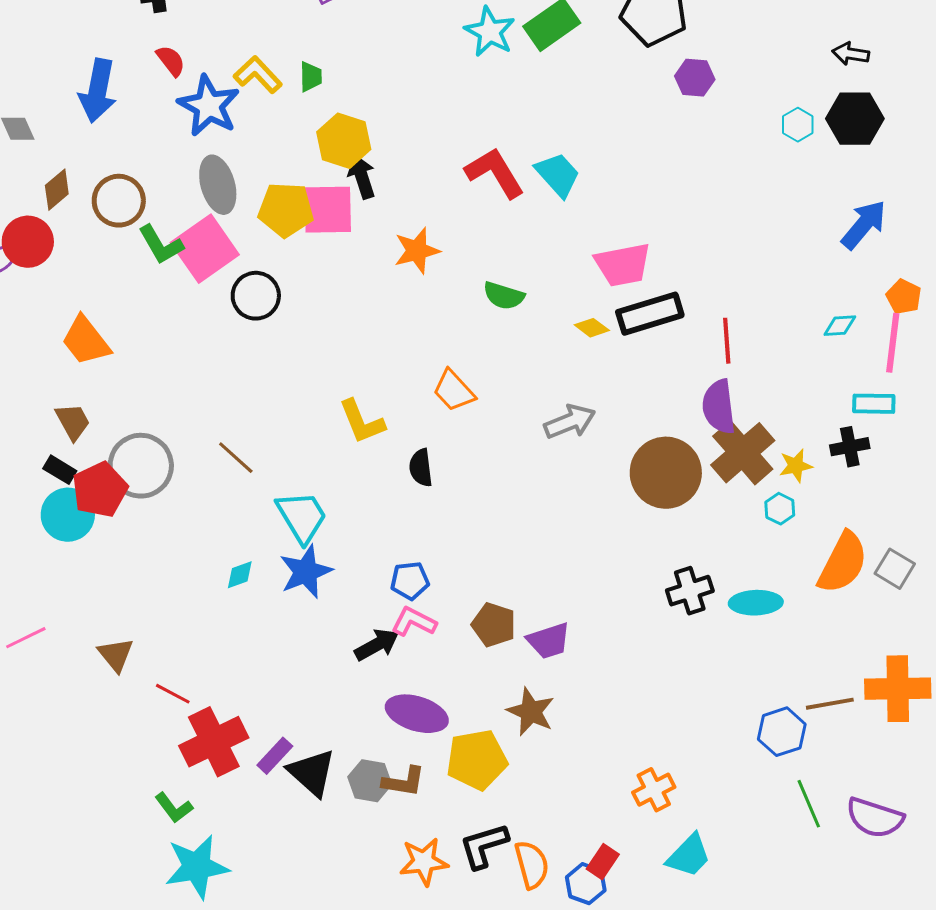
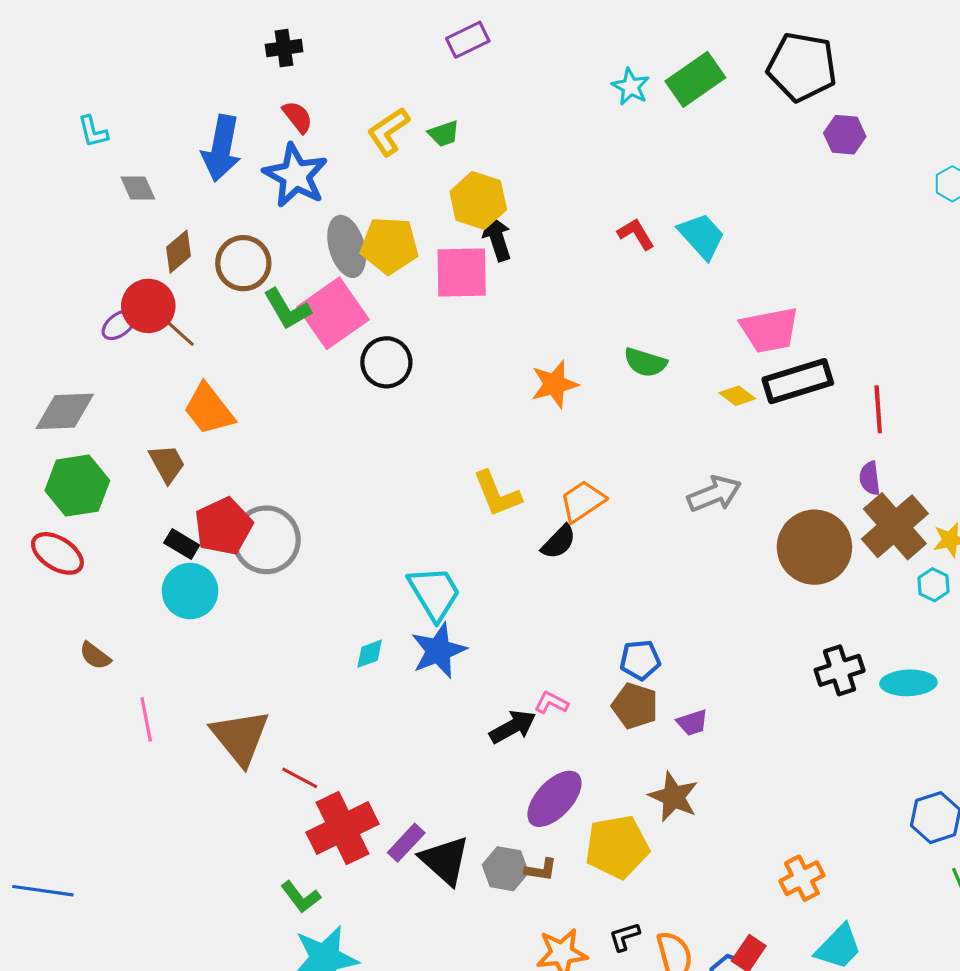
cyan star: (490, 32) -> (631, 87), size x0.7
yellow L-shape: (258, 75) -> (388, 132), turned -81
green trapezoid: (311, 77) -> (444, 134), turned 72
blue star: (209, 106) -> (296, 175), moved
red L-shape: (495, 173) -> (636, 234), size x0.6
yellow pentagon: (286, 210) -> (389, 245), moved
orange star: (417, 251) -> (554, 384), moved
orange trapezoid: (454, 391) -> (583, 501), moved, turned 99
purple semicircle: (719, 407) -> (870, 478), size x0.6
brown trapezoid: (73, 422) -> (167, 464), moved
brown line: (236, 458) -> (176, 330), moved
black semicircle: (421, 468) -> (559, 542), turned -129
red pentagon: (100, 490) -> (223, 526), moved
blue pentagon: (410, 581) -> (640, 660), moved
pink L-shape: (414, 622) -> (551, 703), size x0.7
pink line: (26, 638) -> (146, 719), turned -75
purple trapezoid: (549, 641) -> (692, 723), size x0.7
brown triangle: (116, 655) -> (240, 737), size x1.6
purple ellipse: (417, 714) -> (554, 799), turned -64
brown L-shape: (404, 782) -> (541, 870), size x0.7
black L-shape: (484, 846) -> (624, 937), size x0.6

